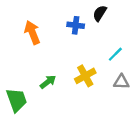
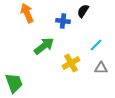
orange arrow: (32, 33) -> (27, 13), moved
green arrow: (48, 82) -> (44, 46), moved, size x1.5

